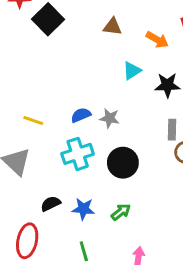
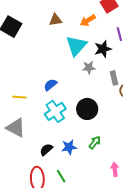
orange arrow: (157, 40) -> (88, 20), turned 133
cyan triangle: (132, 71) -> (76, 46), size x1.6
gray star: (110, 118) -> (89, 68), moved
green line: (84, 251) -> (61, 176), moved

